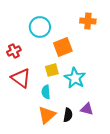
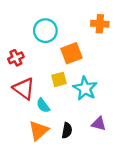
cyan semicircle: (46, 92) -> (43, 105), moved, turned -32
orange triangle: (47, 115) -> (39, 130), moved
black semicircle: (68, 115) -> (67, 130), moved

